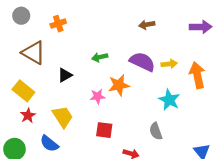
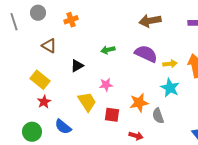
brown arrow: (147, 25) -> (150, 21), size x1.5
brown triangle: (34, 53) -> (49, 46), size x0.7
yellow arrow: (169, 64) -> (170, 64), moved
orange star: (119, 85) -> (139, 103), moved
yellow trapezoid: (63, 117) -> (87, 102), moved

